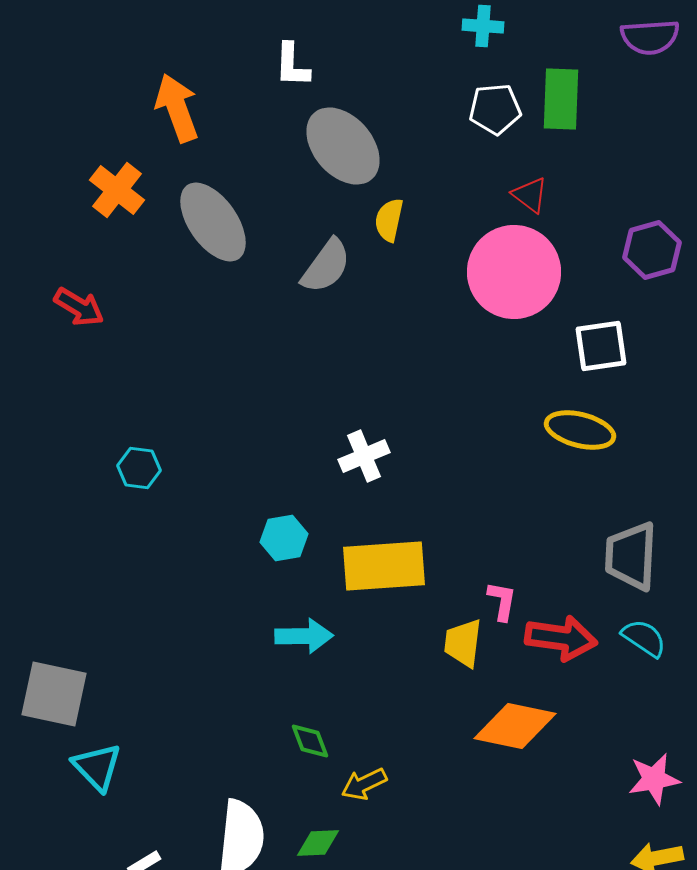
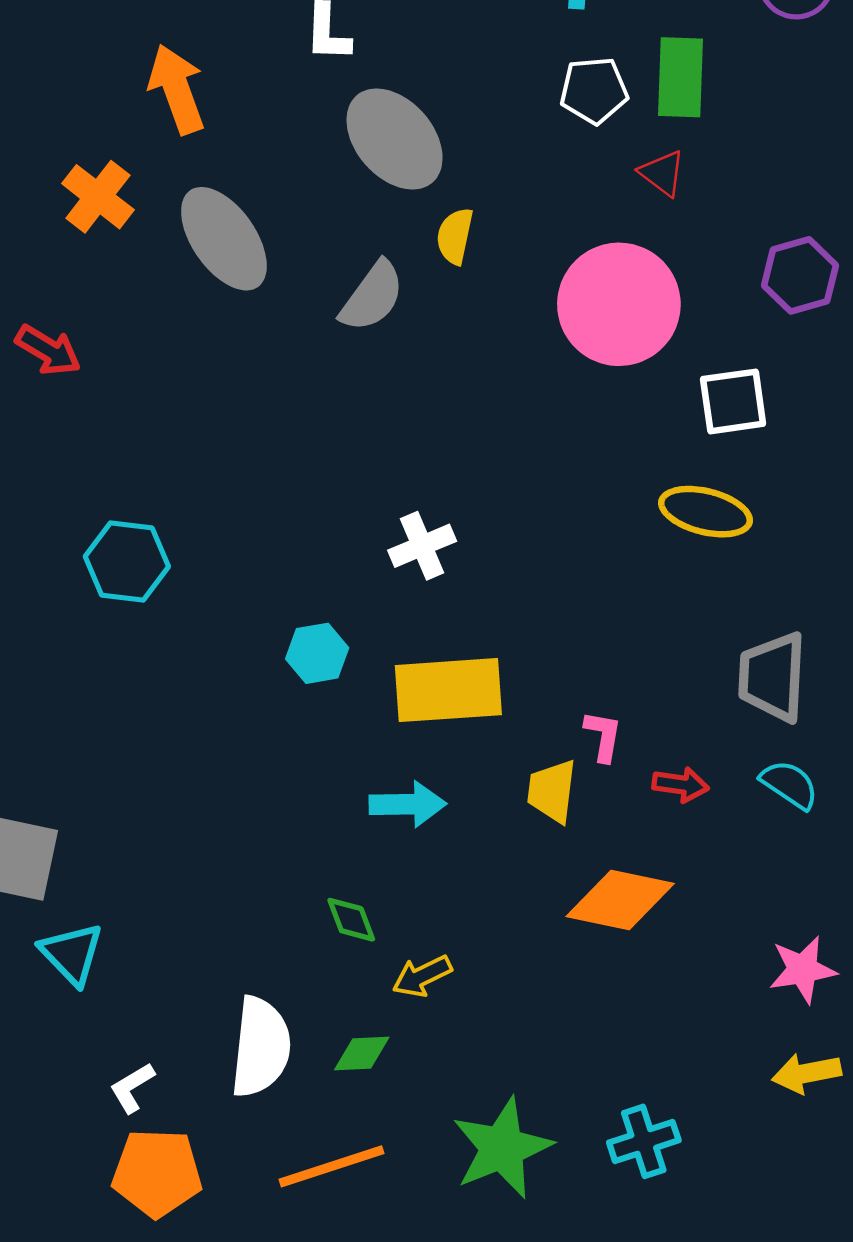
red triangle: (530, 195) -> (662, 173), moved
cyan hexagon: (139, 468) -> (127, 561), size x1.5
cyan arrow: (304, 636) -> (408, 804), moved
red arrow: (561, 638) -> (681, 785), size x0.6

